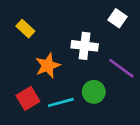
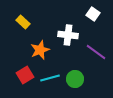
green circle: (94, 92) -> (75, 79), moved

